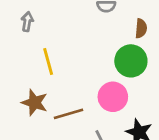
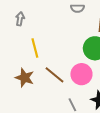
brown line: (69, 114) -> (54, 75), moved, turned 55

